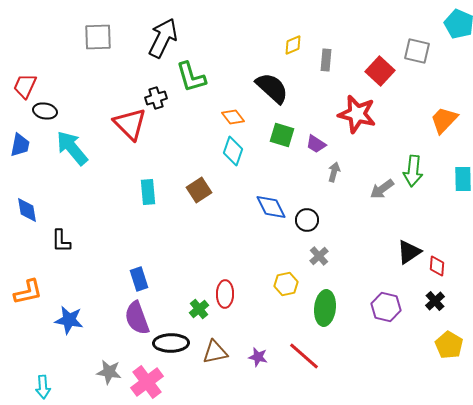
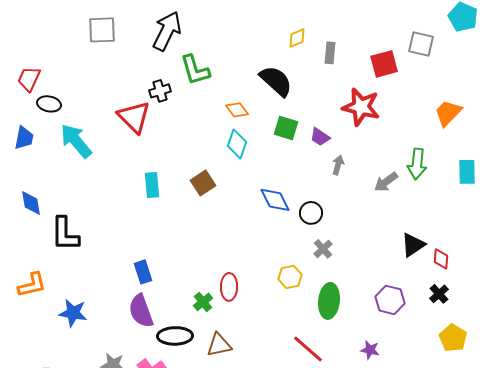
red square: (380, 71) -> (384, 64), turned 32
black L-shape: (61, 241) -> (65, 234), size x1.5
purple star: (258, 357) -> (370, 350), moved

